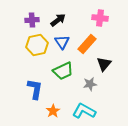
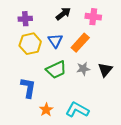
black arrow: (58, 20) -> (63, 14), moved
black triangle: (104, 64) -> (105, 70), moved
gray star: (90, 84) -> (83, 69), moved

